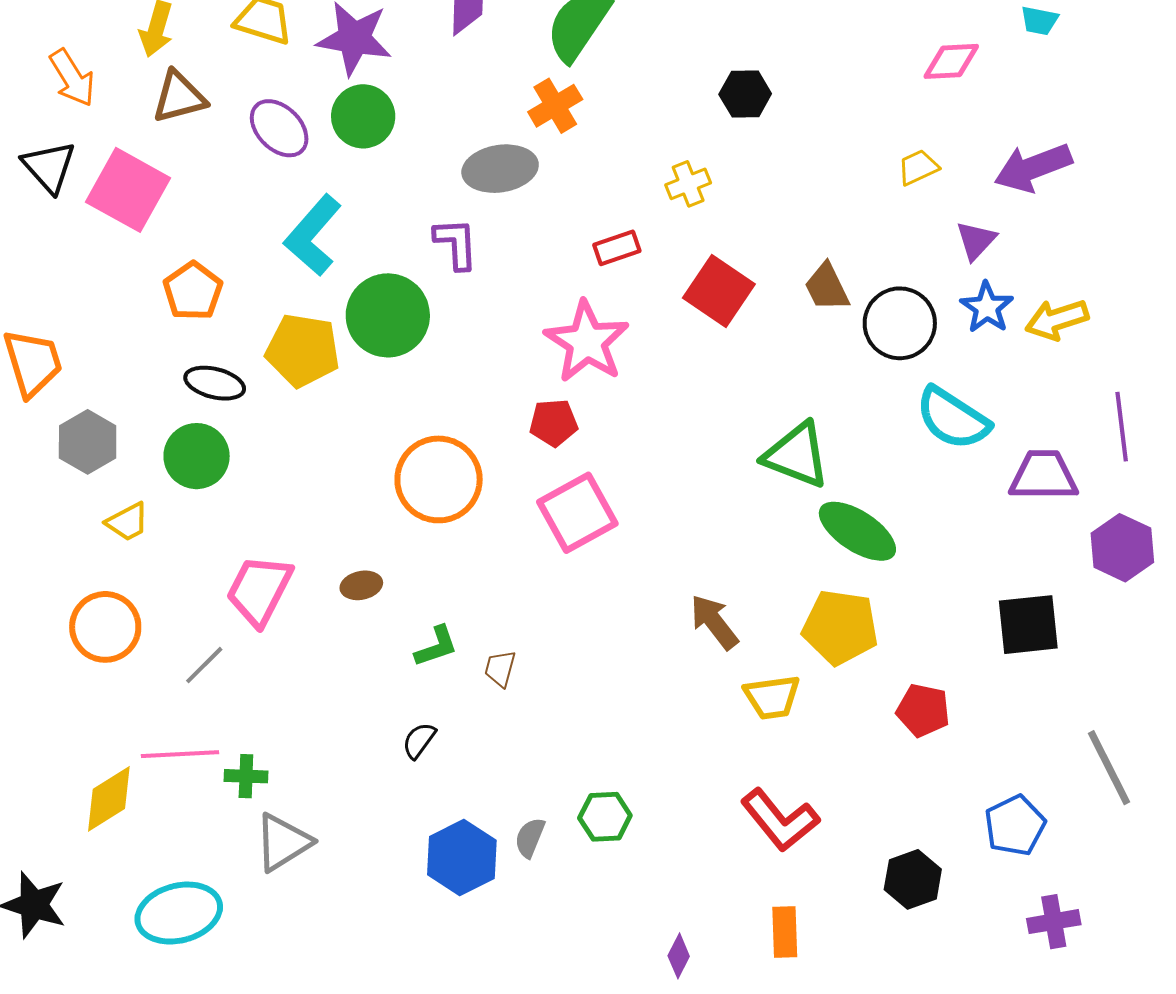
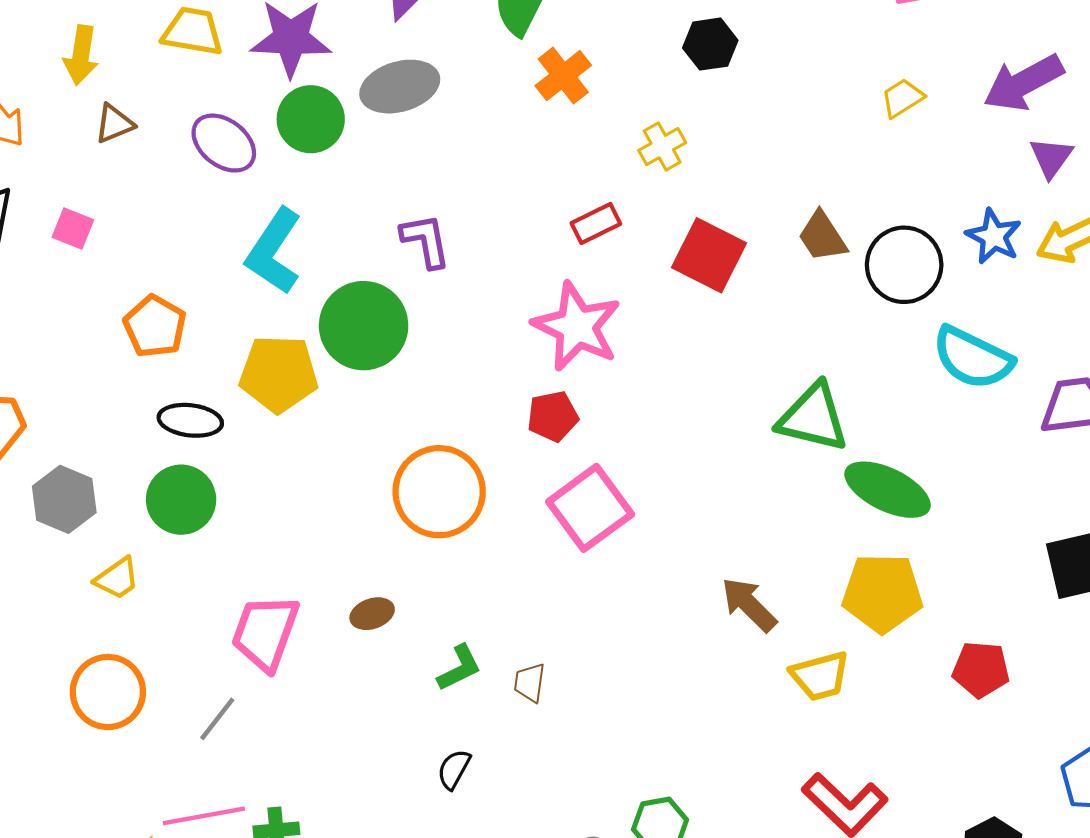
brown triangle: (179, 97) -> (114, 124), size x0.7
orange cross: (555, 106) -> (563, 76), moved
gray ellipse: (500, 169) -> (400, 87), moved
pink square: (128, 190) -> (73, 228), size x0.5
purple triangle: (976, 240) -> (1051, 157), moved

